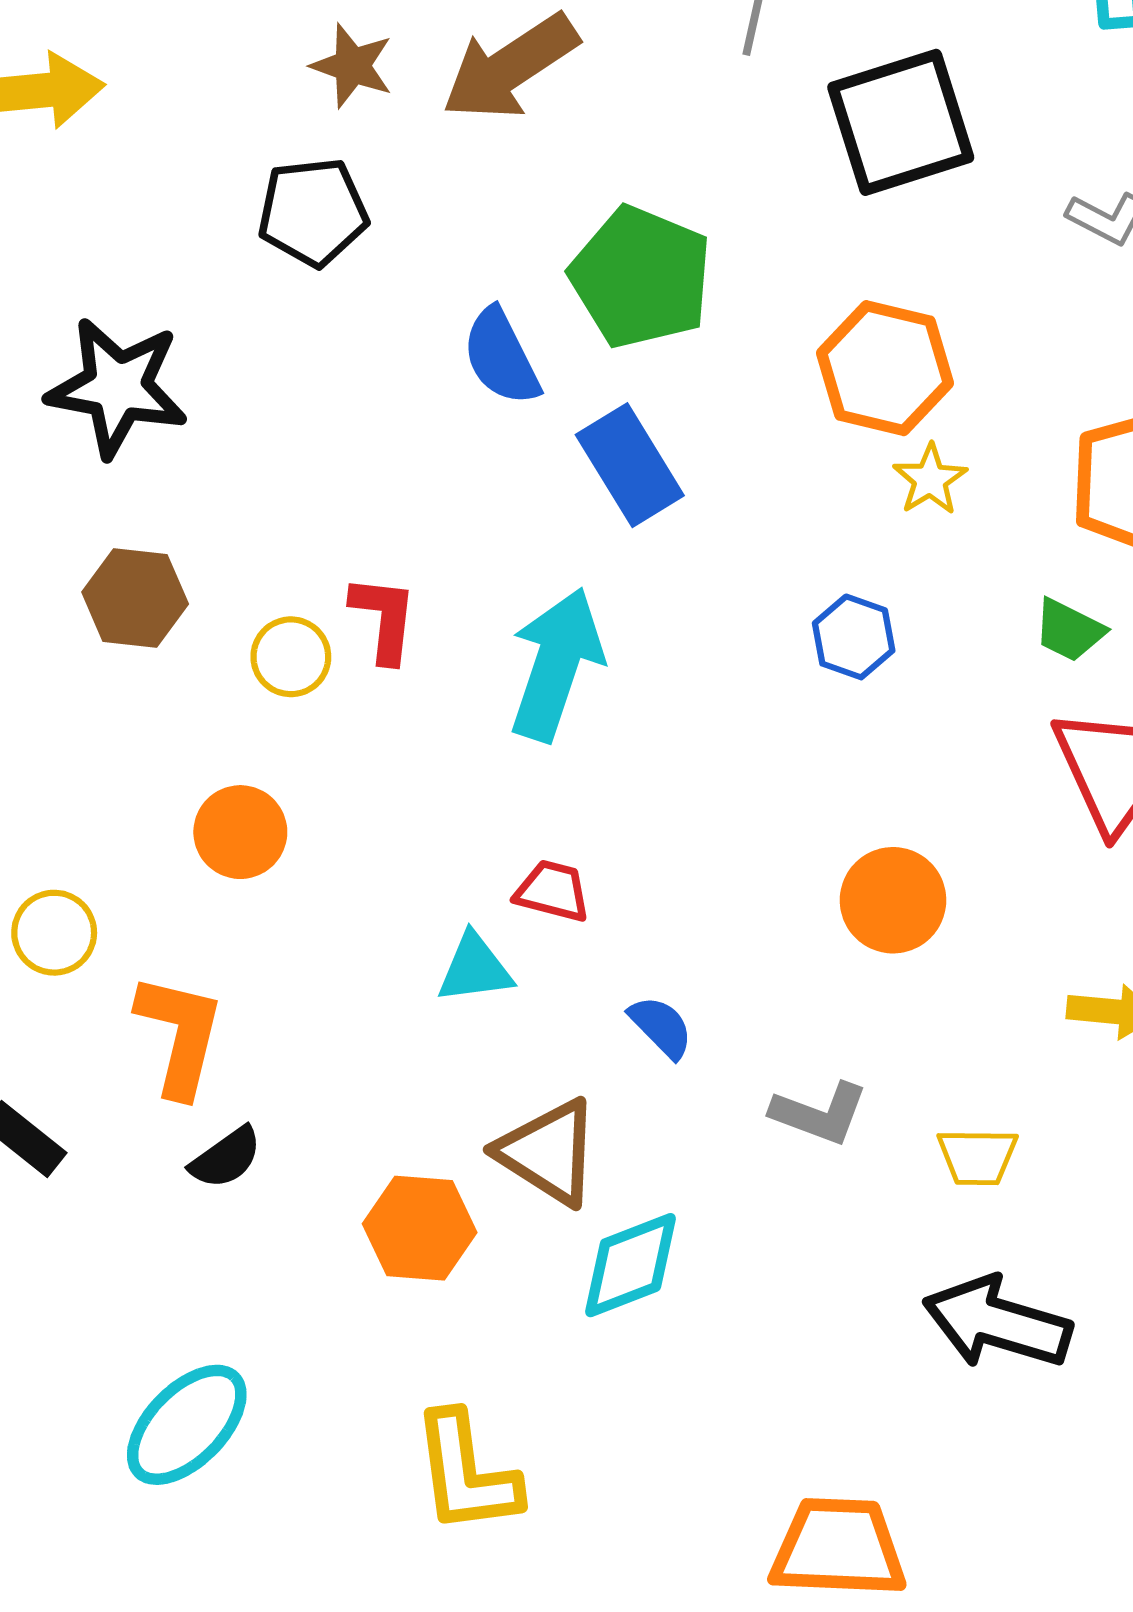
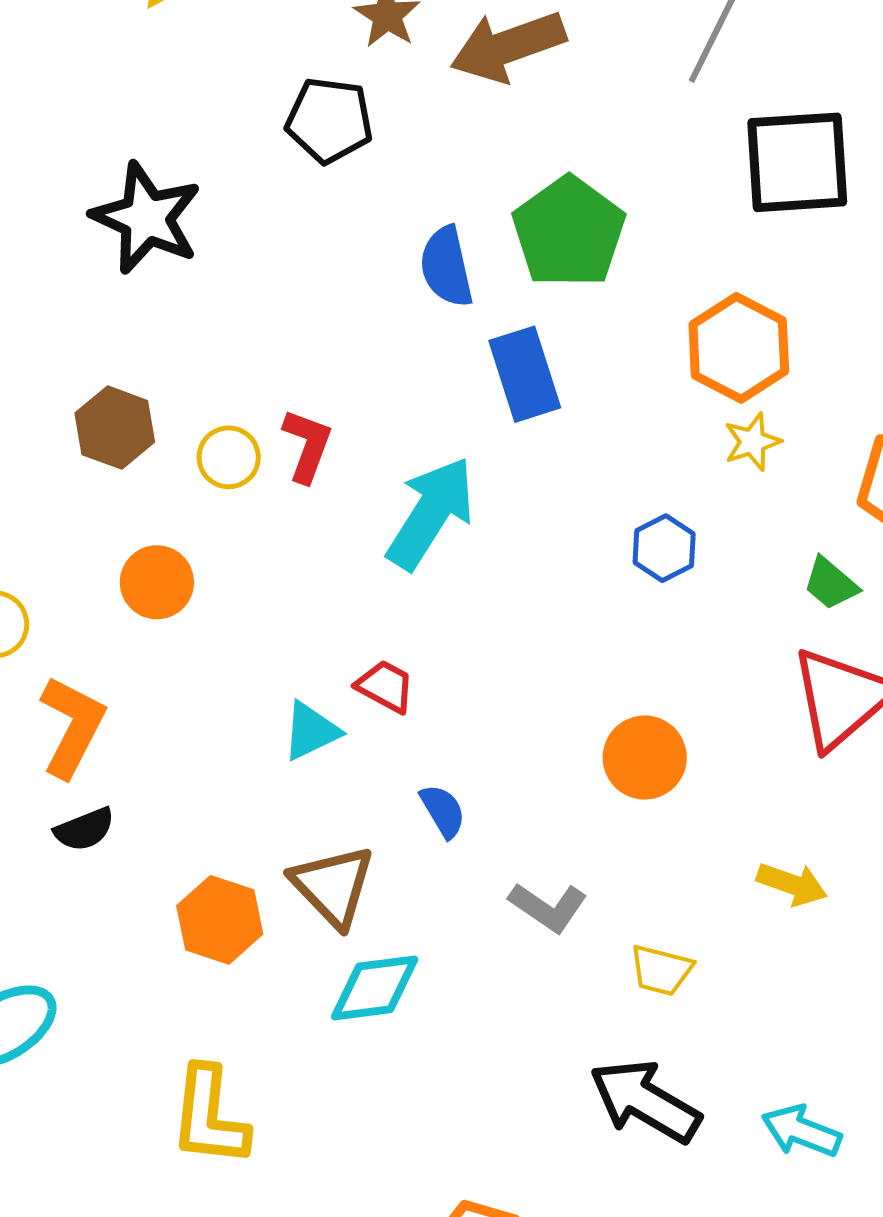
brown hexagon: (135, 598) -> (115, 428), moved
cyan triangle: (475, 968) -> (311, 731), turned -32

